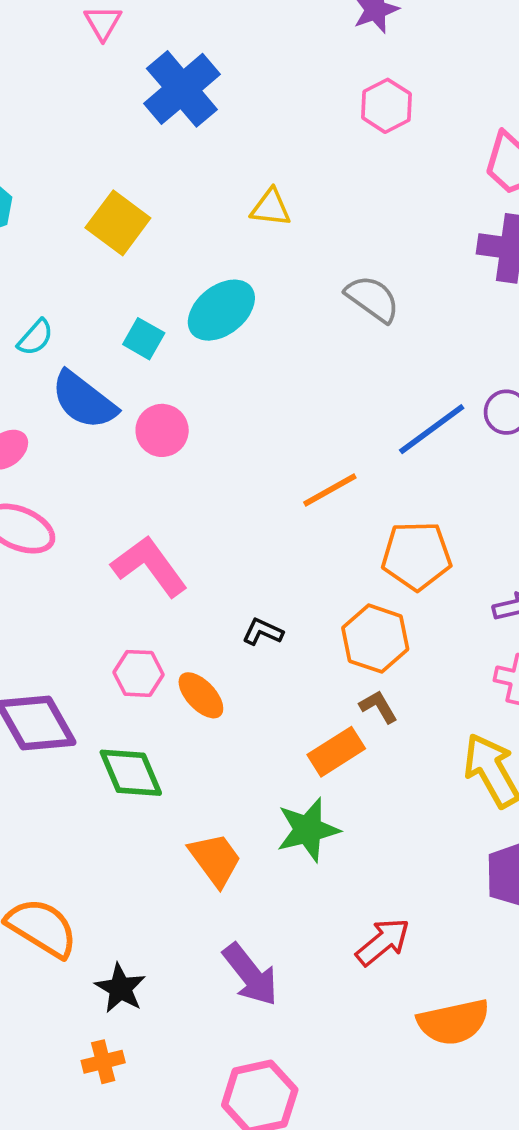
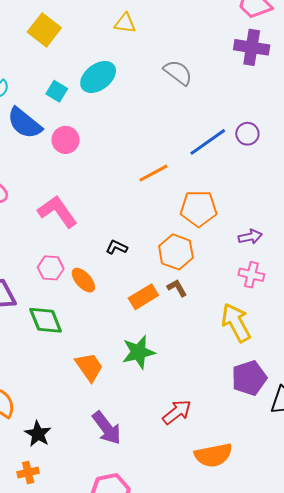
orange rectangle: (336, 752) -> (143, 297), moved

